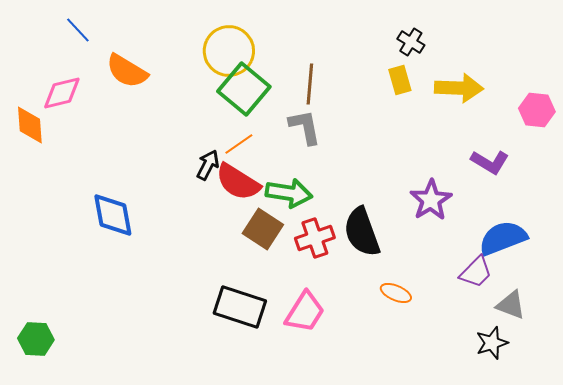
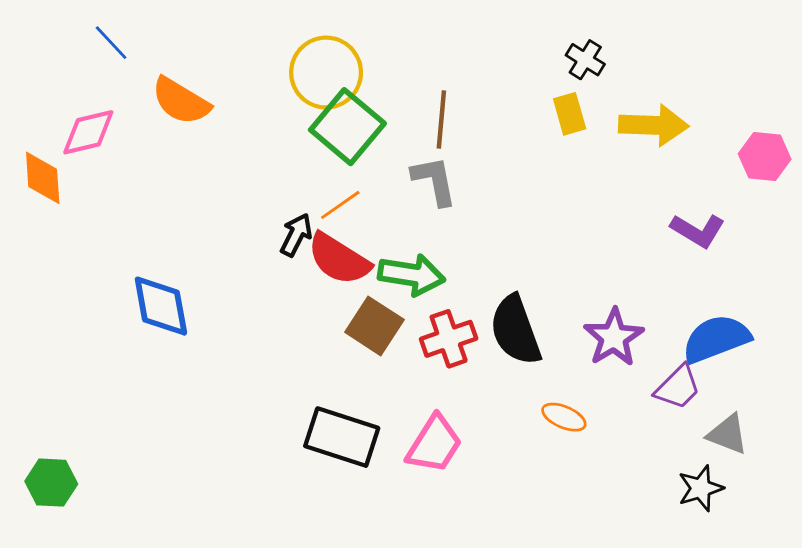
purple star: (431, 200) -> (614, 337), moved

